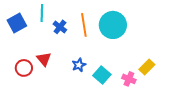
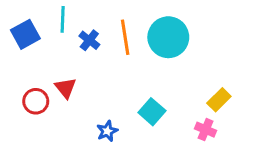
blue star: (79, 65) -> (107, 131), moved
pink cross: (129, 79) -> (206, 130), moved

